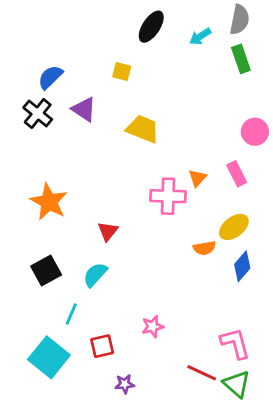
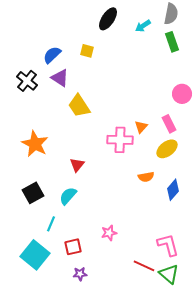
blue semicircle: (50, 77) -> (52, 55), moved
yellow trapezoid: (143, 129) -> (79, 106), moved, turned -145
yellow ellipse: (234, 227) -> (167, 149), moved
purple star: (125, 384) -> (80, 274), moved

